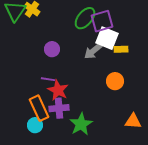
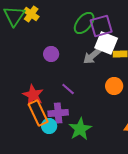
purple line: (48, 79) -> (68, 89), moved, turned 32
red star: (58, 90) -> (33, 95), moved
cyan circle: (35, 125) -> (49, 126), moved

